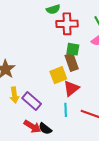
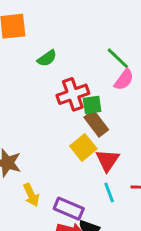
red cross: (67, 24) -> (73, 94), moved
purple rectangle: (32, 101) -> (69, 209), moved

